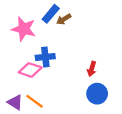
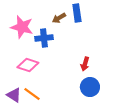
blue rectangle: (51, 14) -> (77, 13), moved, turned -48
blue cross: (45, 57) -> (44, 38), moved

